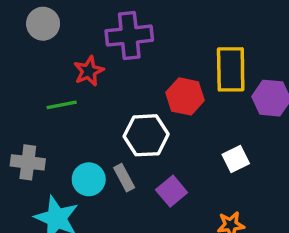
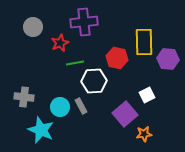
gray circle: (43, 24) -> (33, 27), moved
green line: (62, 105) -> (75, 63), moved
purple square: (172, 191) -> (125, 114), moved, size x1.4

